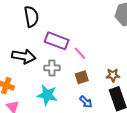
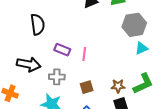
purple rectangle: (57, 41) -> (62, 50), size x0.7
pink line: (80, 53) -> (84, 54), moved, turned 48

